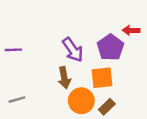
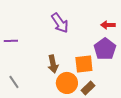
purple pentagon: (110, 47) -> (105, 49), moved
purple arrow: (73, 50) -> (60, 23), moved
gray line: (17, 100) -> (14, 82), turned 72

